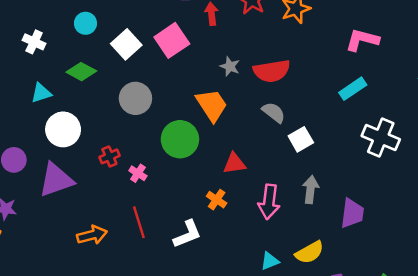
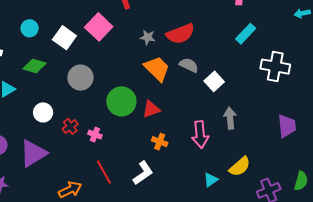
orange trapezoid: (212, 105) -> (157, 69), moved
white circle: (63, 129) -> (43, 112), moved, size x0.7
red triangle: (234, 164) -> (151, 109), moved
purple trapezoid: (352, 213) -> (287, 126), moved

